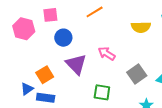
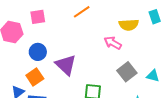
blue circle: (63, 38) -> (38, 52), moved
pink arrow: (107, 54) -> (113, 43), moved

